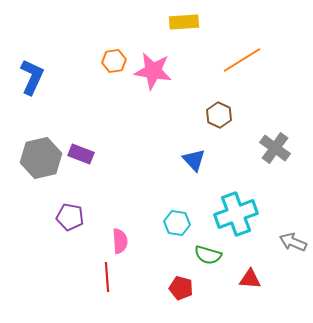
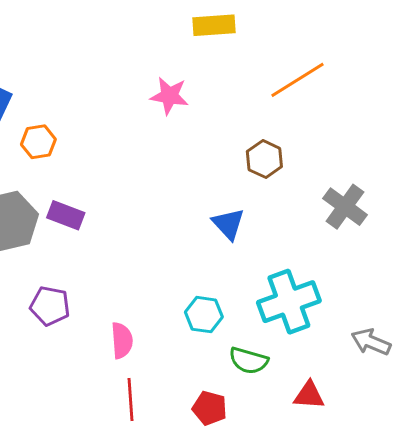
orange hexagon: (114, 61) -> (38, 142), moved
pink star: (153, 71) -> (169, 96), size x0.7
red line: (107, 277) -> (131, 399), moved

